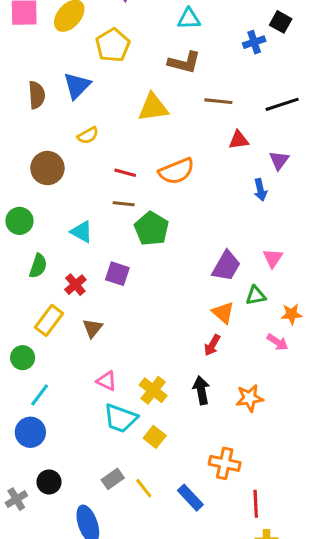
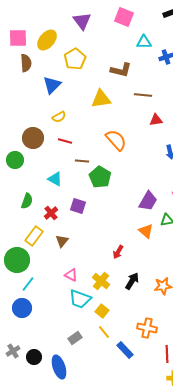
cyan triangle: (189, 19) -> (144, 42), moved
brown semicircle: (37, 95) -> (26, 63), moved
orange semicircle: (176, 171) -> (116, 140), turned -110
red line: (125, 173) -> (65, 141), moved
green circle: (19, 221) -> (15, 160), moved
red arrow: (212, 345) -> (118, 252), moved
green circle: (23, 358) -> (17, 260), size x1.6
black arrow: (201, 390) -> (132, 281), turned 42
black circle: (49, 482) -> (34, 357), moved
yellow line: (144, 488) -> (104, 332), moved

